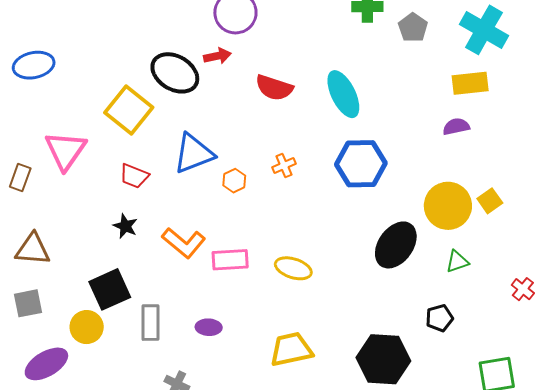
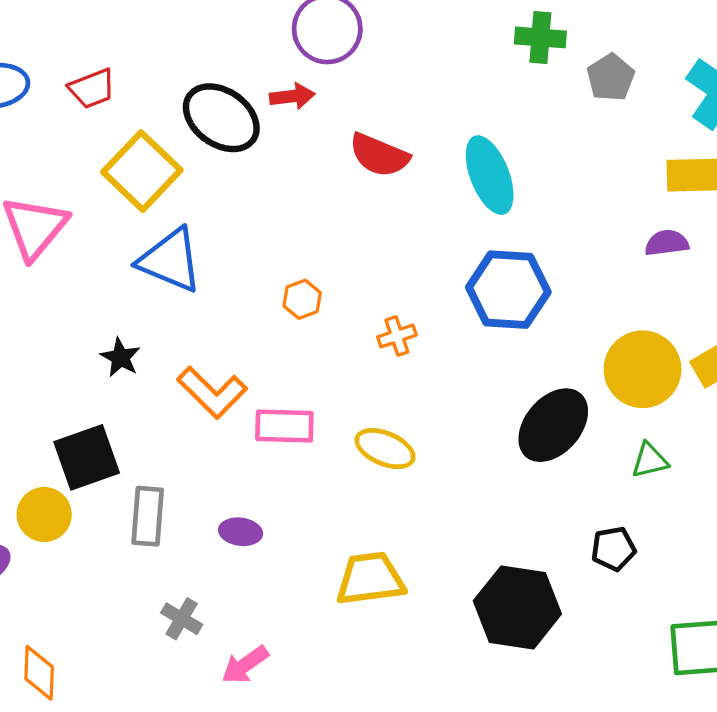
blue triangle: (194, 154) -> (170, 260), moved, turned 39
orange cross: (284, 165) -> (397, 336), moved
red trapezoid: (134, 176) -> (92, 89), moved, turned -48

